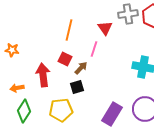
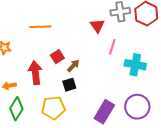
orange line: (69, 30) -> (40, 27), moved, turned 75
pink line: (94, 49) -> (112, 47), moved
red square: (65, 59) -> (57, 57), turned 32

